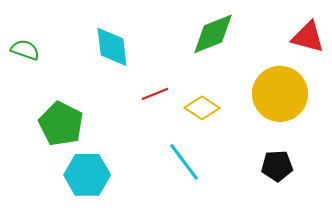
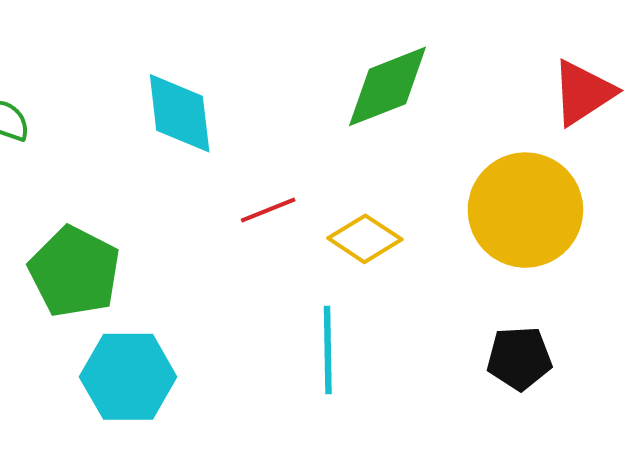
red triangle: (308, 37) -> (583, 93), turned -48
cyan line: (184, 162) -> (328, 350), turned 36

